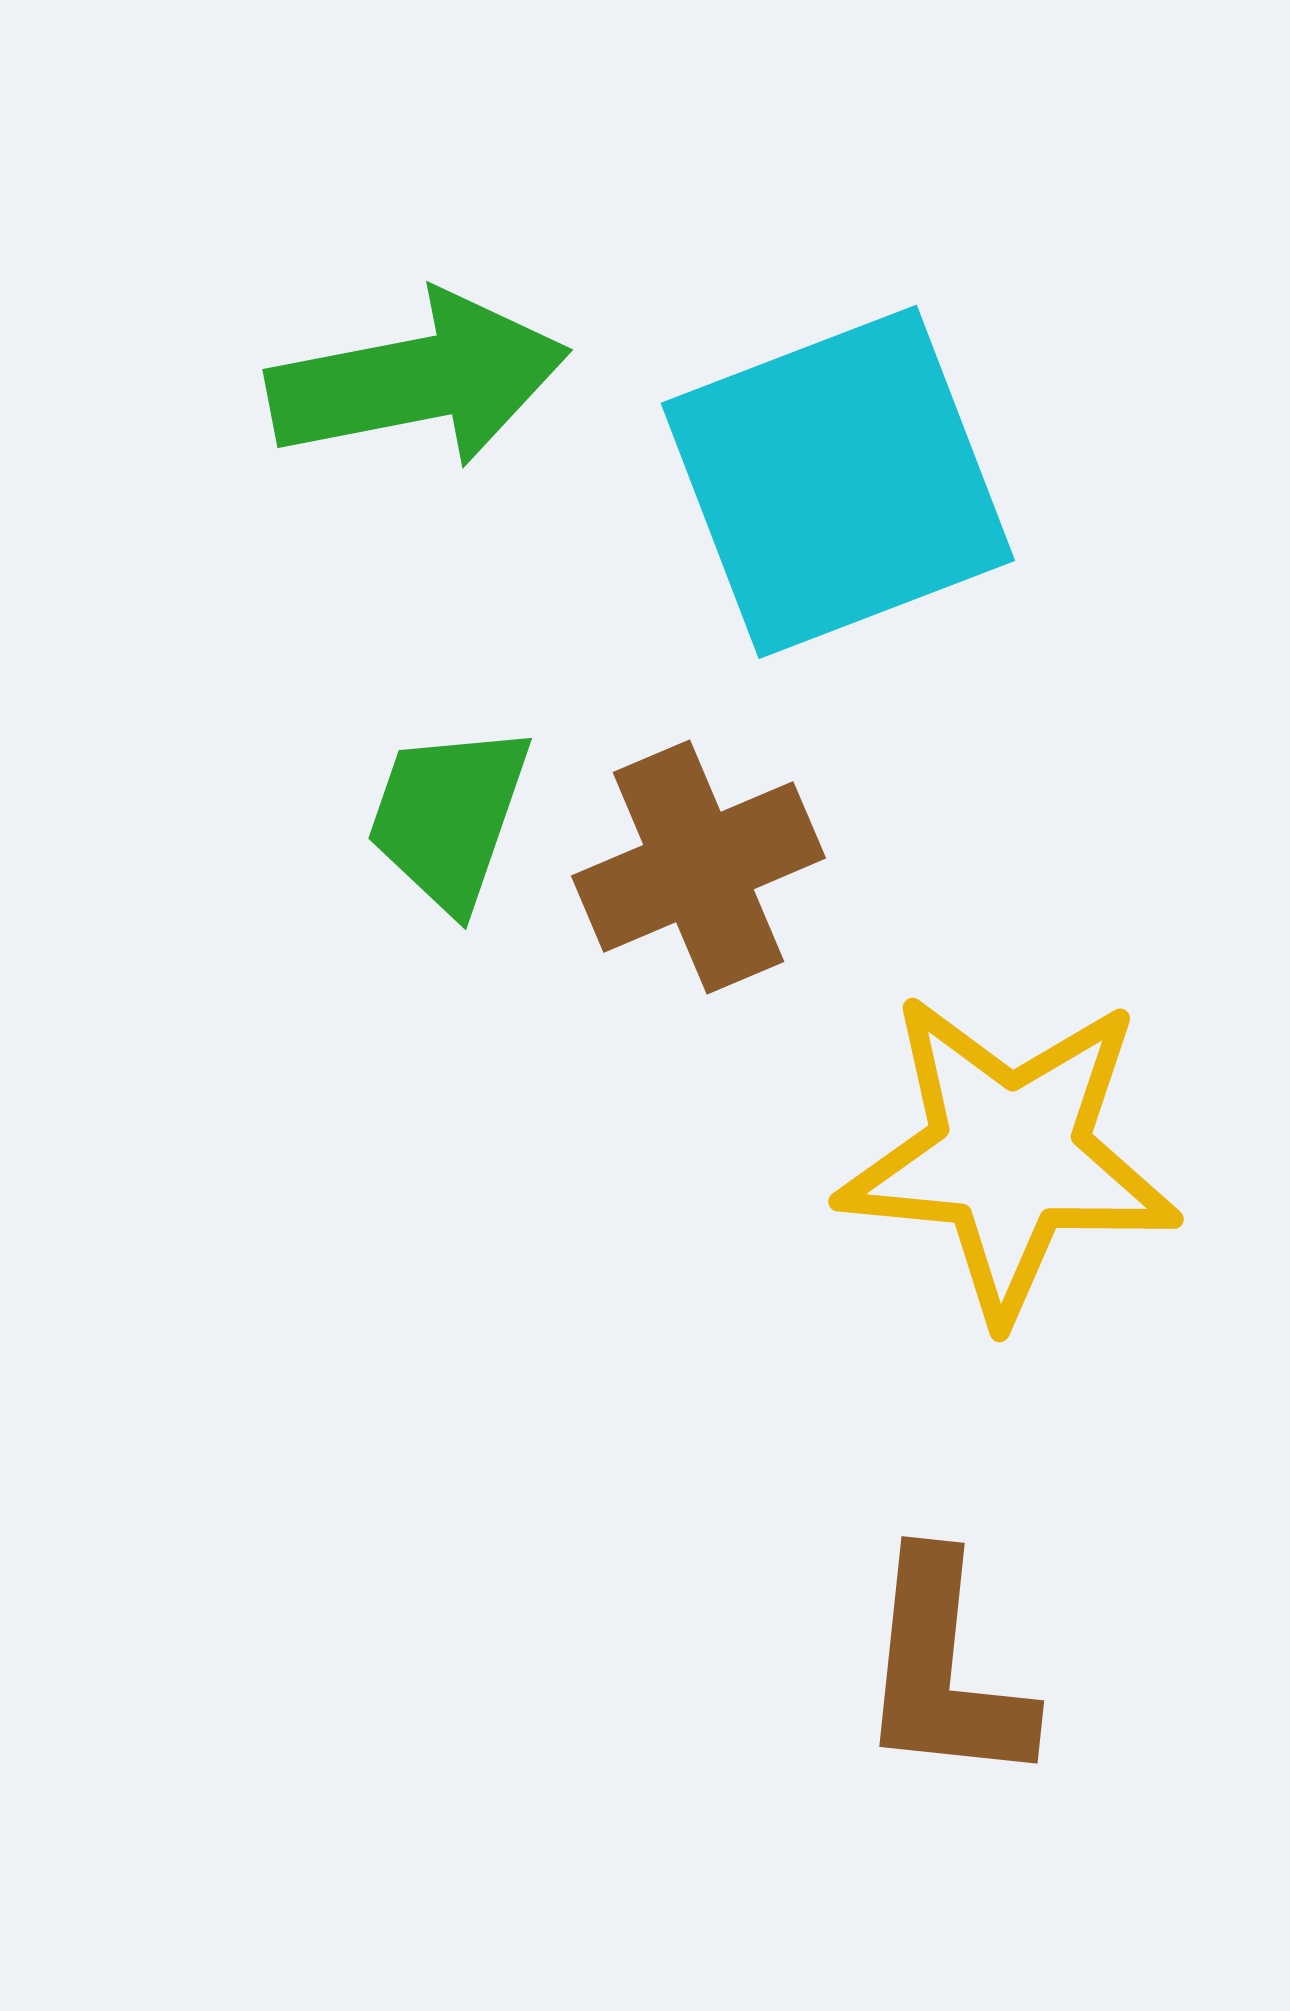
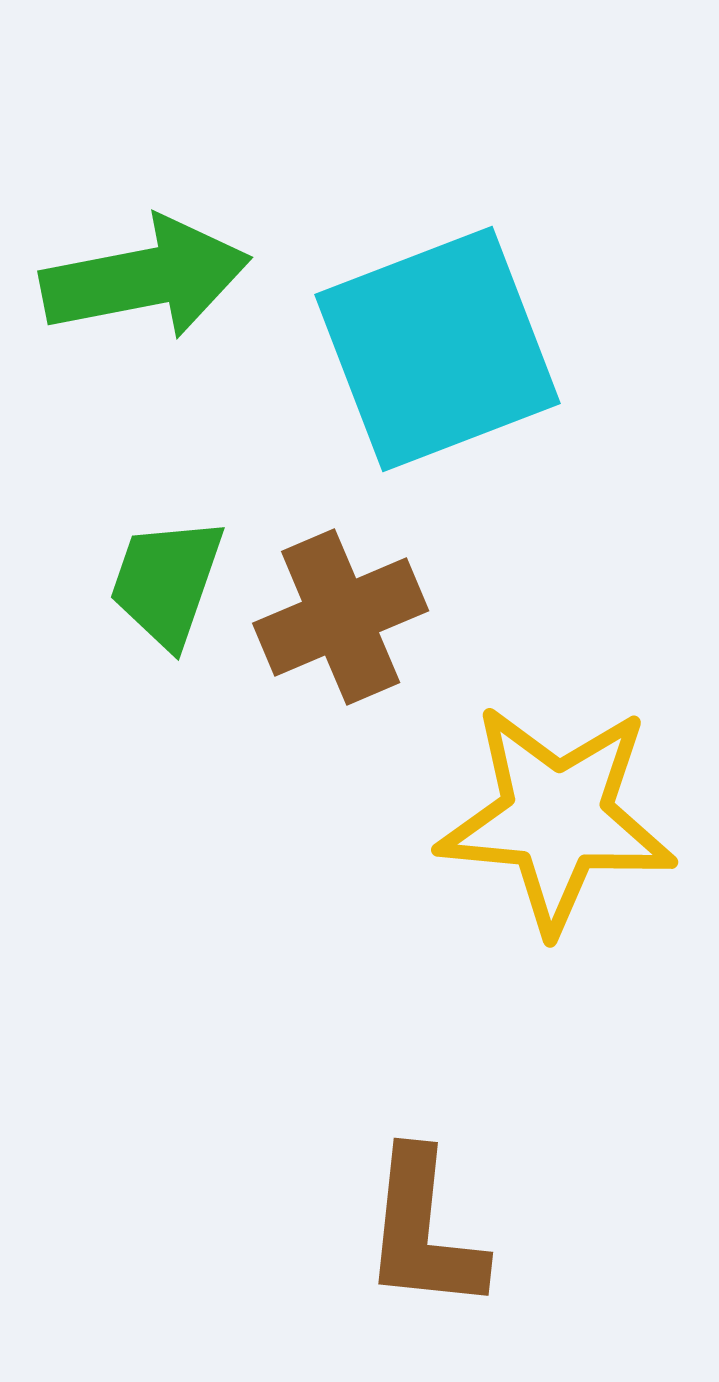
brown L-shape: (944, 1670) -> (424, 1231), moved

